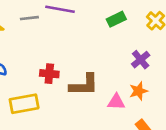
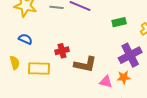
purple cross: (141, 60) -> (130, 55), size x1.6
red cross: (49, 74) -> (62, 51), turned -32

